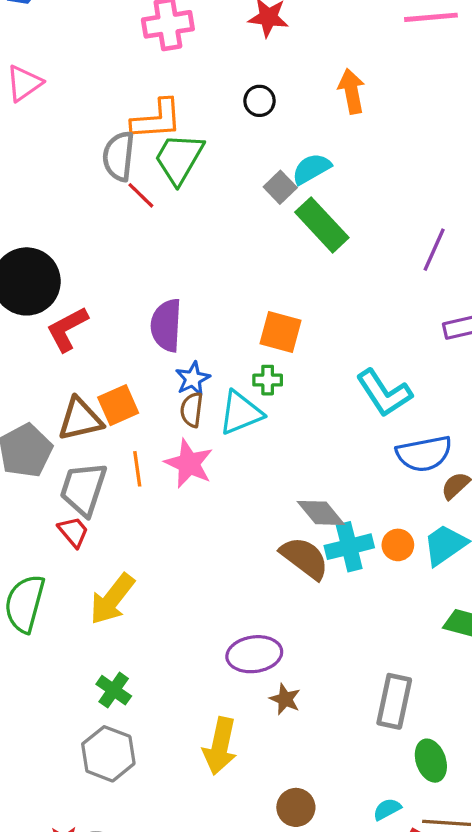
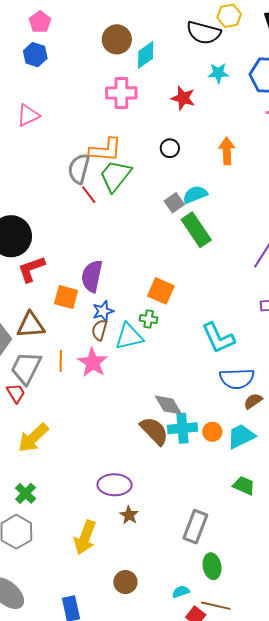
orange square: (118, 405) -> (66, 297), moved, turned 30

